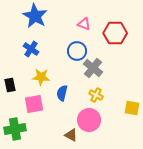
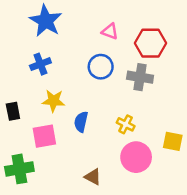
blue cross: (31, 49) -> (40, 64), turned 35
gray cross: (93, 68) -> (140, 77), moved, turned -30
pink circle: (89, 120) -> (136, 157), moved

